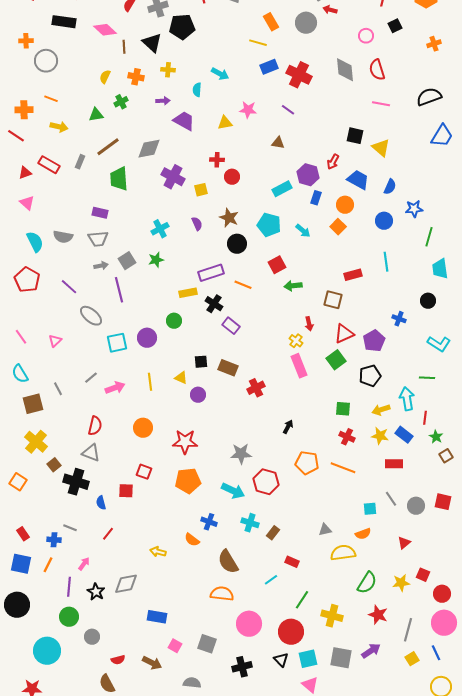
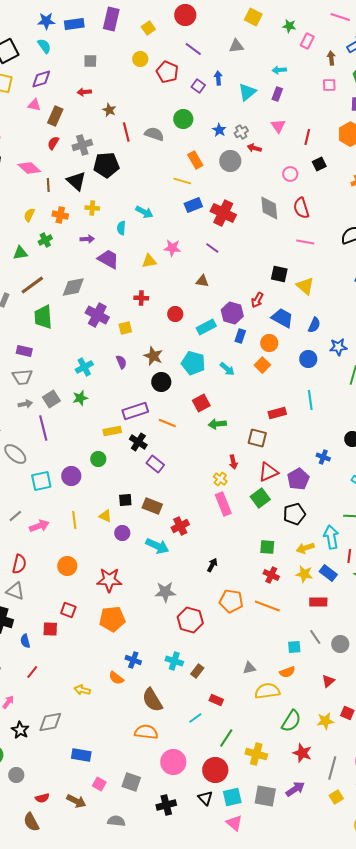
red circle: (232, 177) -> (175, 314), moved
cyan arrow: (233, 491) -> (157, 546), moved

